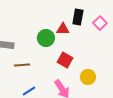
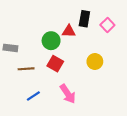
red square: (65, 60) -> (55, 64), moved
yellow circle: (88, 77) -> (95, 62), moved

